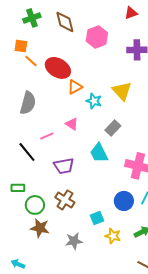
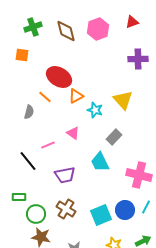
pink hexagon: (97, 37) -> (98, 29), moved
orange line: (31, 61) -> (45, 97), moved
gray semicircle: (28, 103) -> (29, 112), size x0.6
cyan square: (97, 218) -> (101, 215), moved, size x1.5

